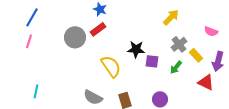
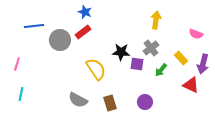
blue line: (32, 17) -> (34, 26), moved, turned 54
yellow arrow: (171, 17) -> (156, 20), turned -36
pink line: (29, 41) -> (17, 64), moved
gray cross: (179, 44) -> (151, 48), moved

